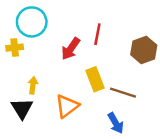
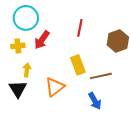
yellow cross: (15, 48) -> (18, 46), moved
red arrow: (71, 49) -> (42, 40), moved
brown line: (123, 93) -> (101, 76), turned -30

